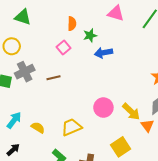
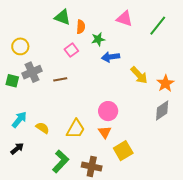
green triangle: (23, 17) -> (62, 17), moved
yellow arrow: (131, 112) -> (139, 75), moved
orange triangle: (147, 126) -> (105, 132), moved
yellow trapezoid: (71, 127) -> (76, 129), turned 140

